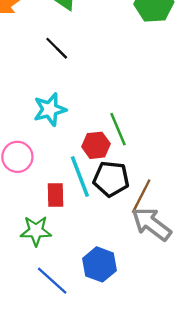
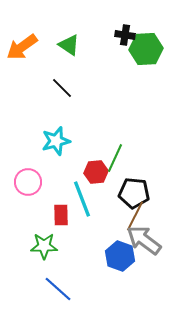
green line: (118, 129) -> (115, 158), turned 48
black pentagon: (111, 179) -> (134, 193), moved
blue hexagon: (100, 264) -> (120, 256), moved

